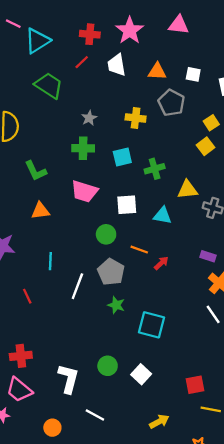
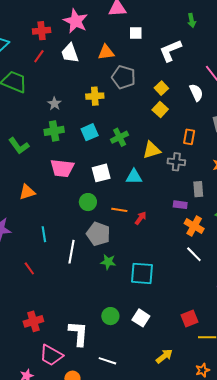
white square: (193, 74) -> (136, 33), moved
green L-shape: (36, 171) -> (19, 146), moved
pink trapezoid: (19, 390) -> (51, 355), moved

